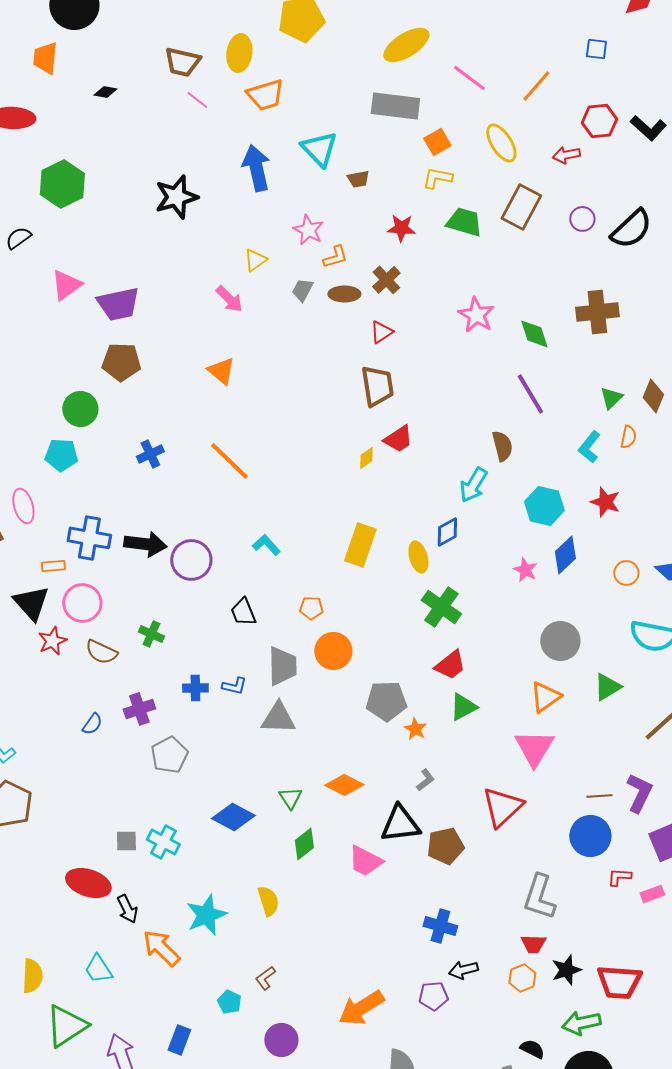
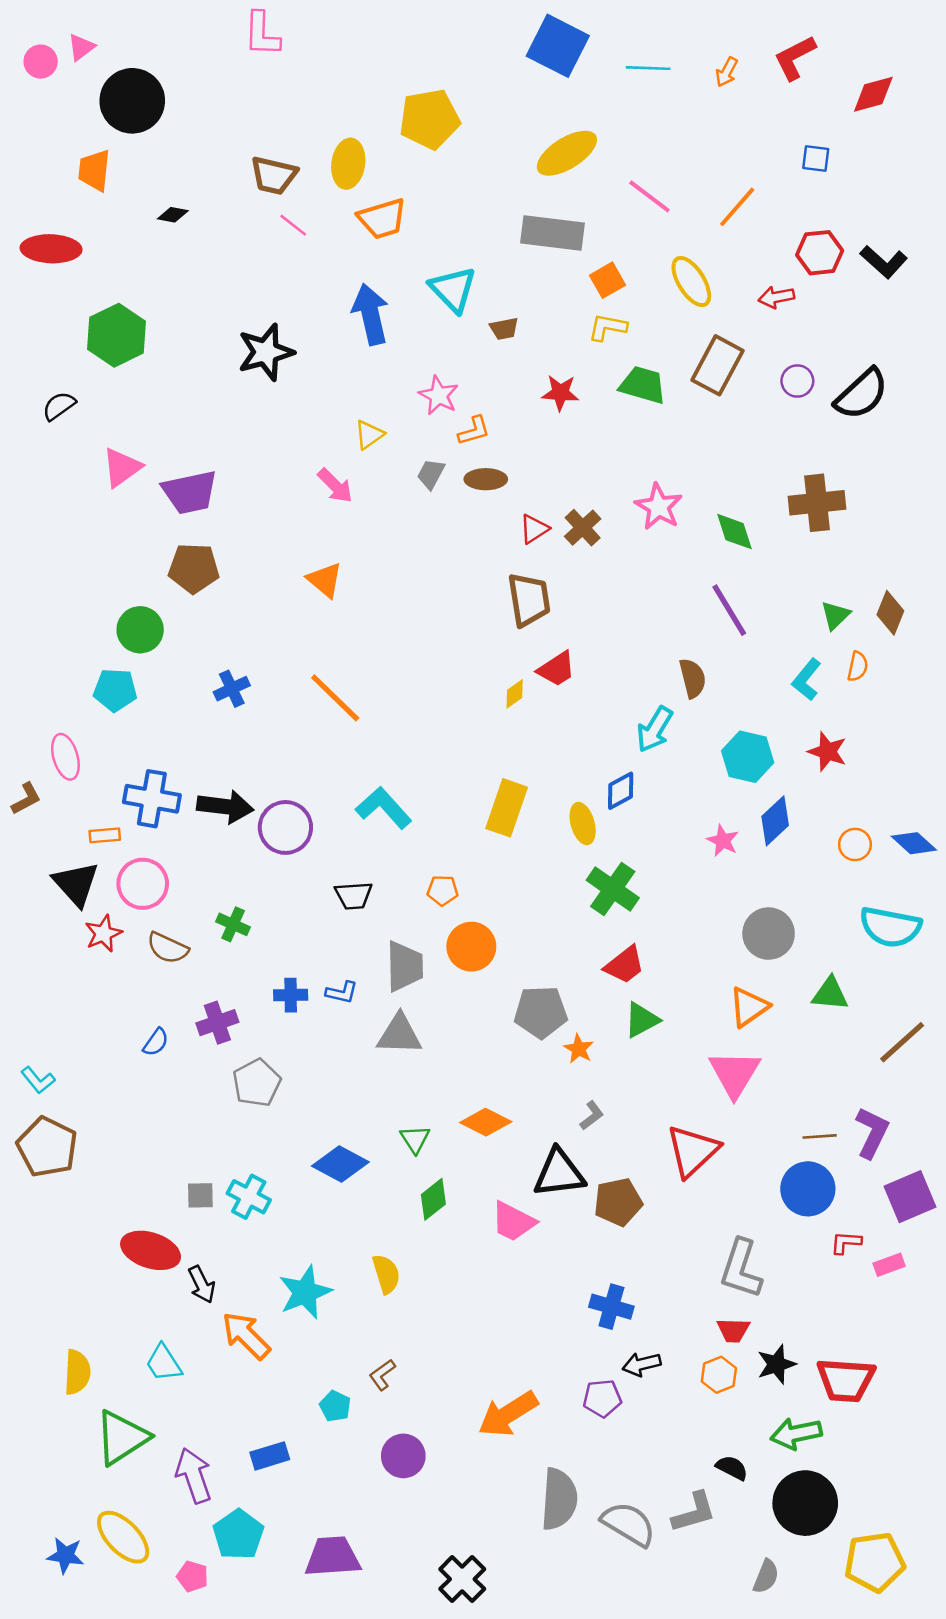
brown cross: (386, 280) -> (583, 528), moved
cyan L-shape: (266, 545) -> (384, 808), size x1.5
black trapezoid: (243, 612) -> (354, 896), turned -72
green triangle: (607, 687) -> (830, 994), turned 36
blue rectangle: (179, 1040) -> (270, 1456), turned 52

